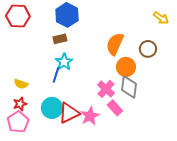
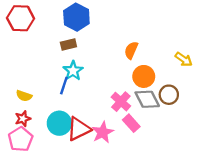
yellow arrow: (161, 18) -> (184, 59), moved
orange semicircle: (115, 44) -> (131, 50), size x0.7
brown circle: (148, 49) -> (169, 95), moved
gray diamond: (129, 87) -> (147, 99), turned -35

